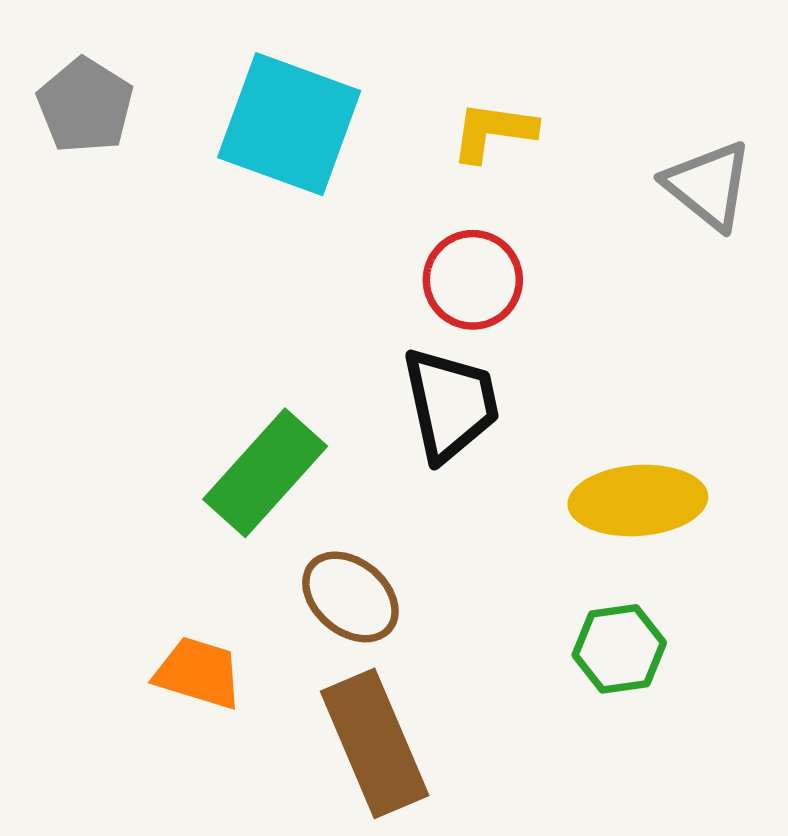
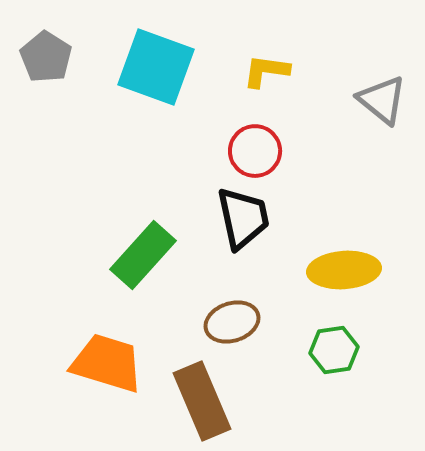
brown ellipse: (350, 597) -> (232, 322), moved, turned -58
orange trapezoid: (198, 673) -> (107, 363), size x1.5

